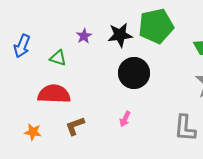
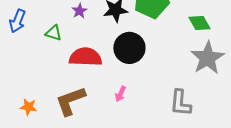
red semicircle: (54, 94) -> (85, 57), moved
brown L-shape: (75, 126) -> (70, 101), size x1.6

